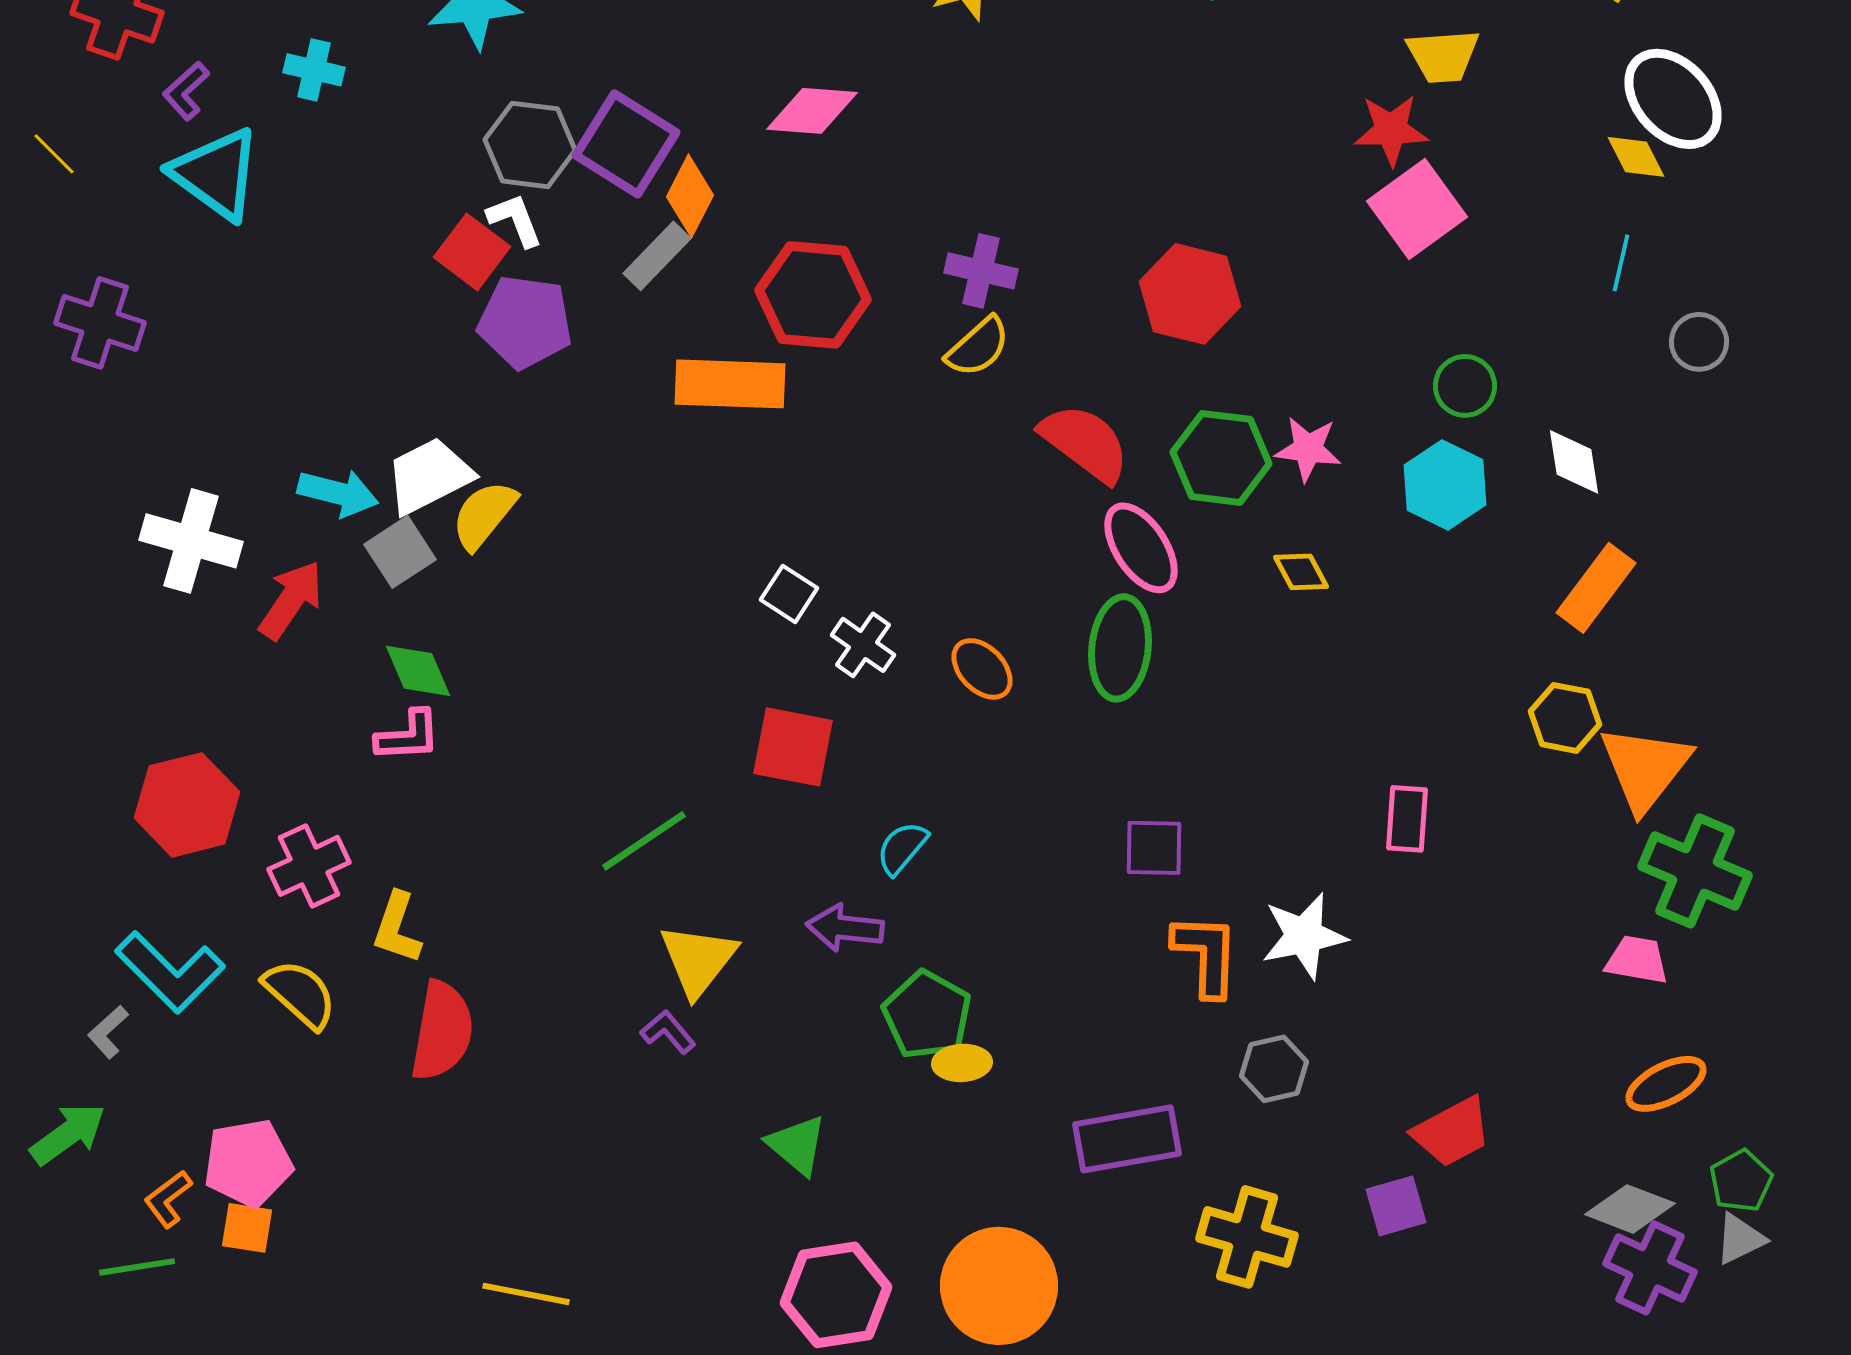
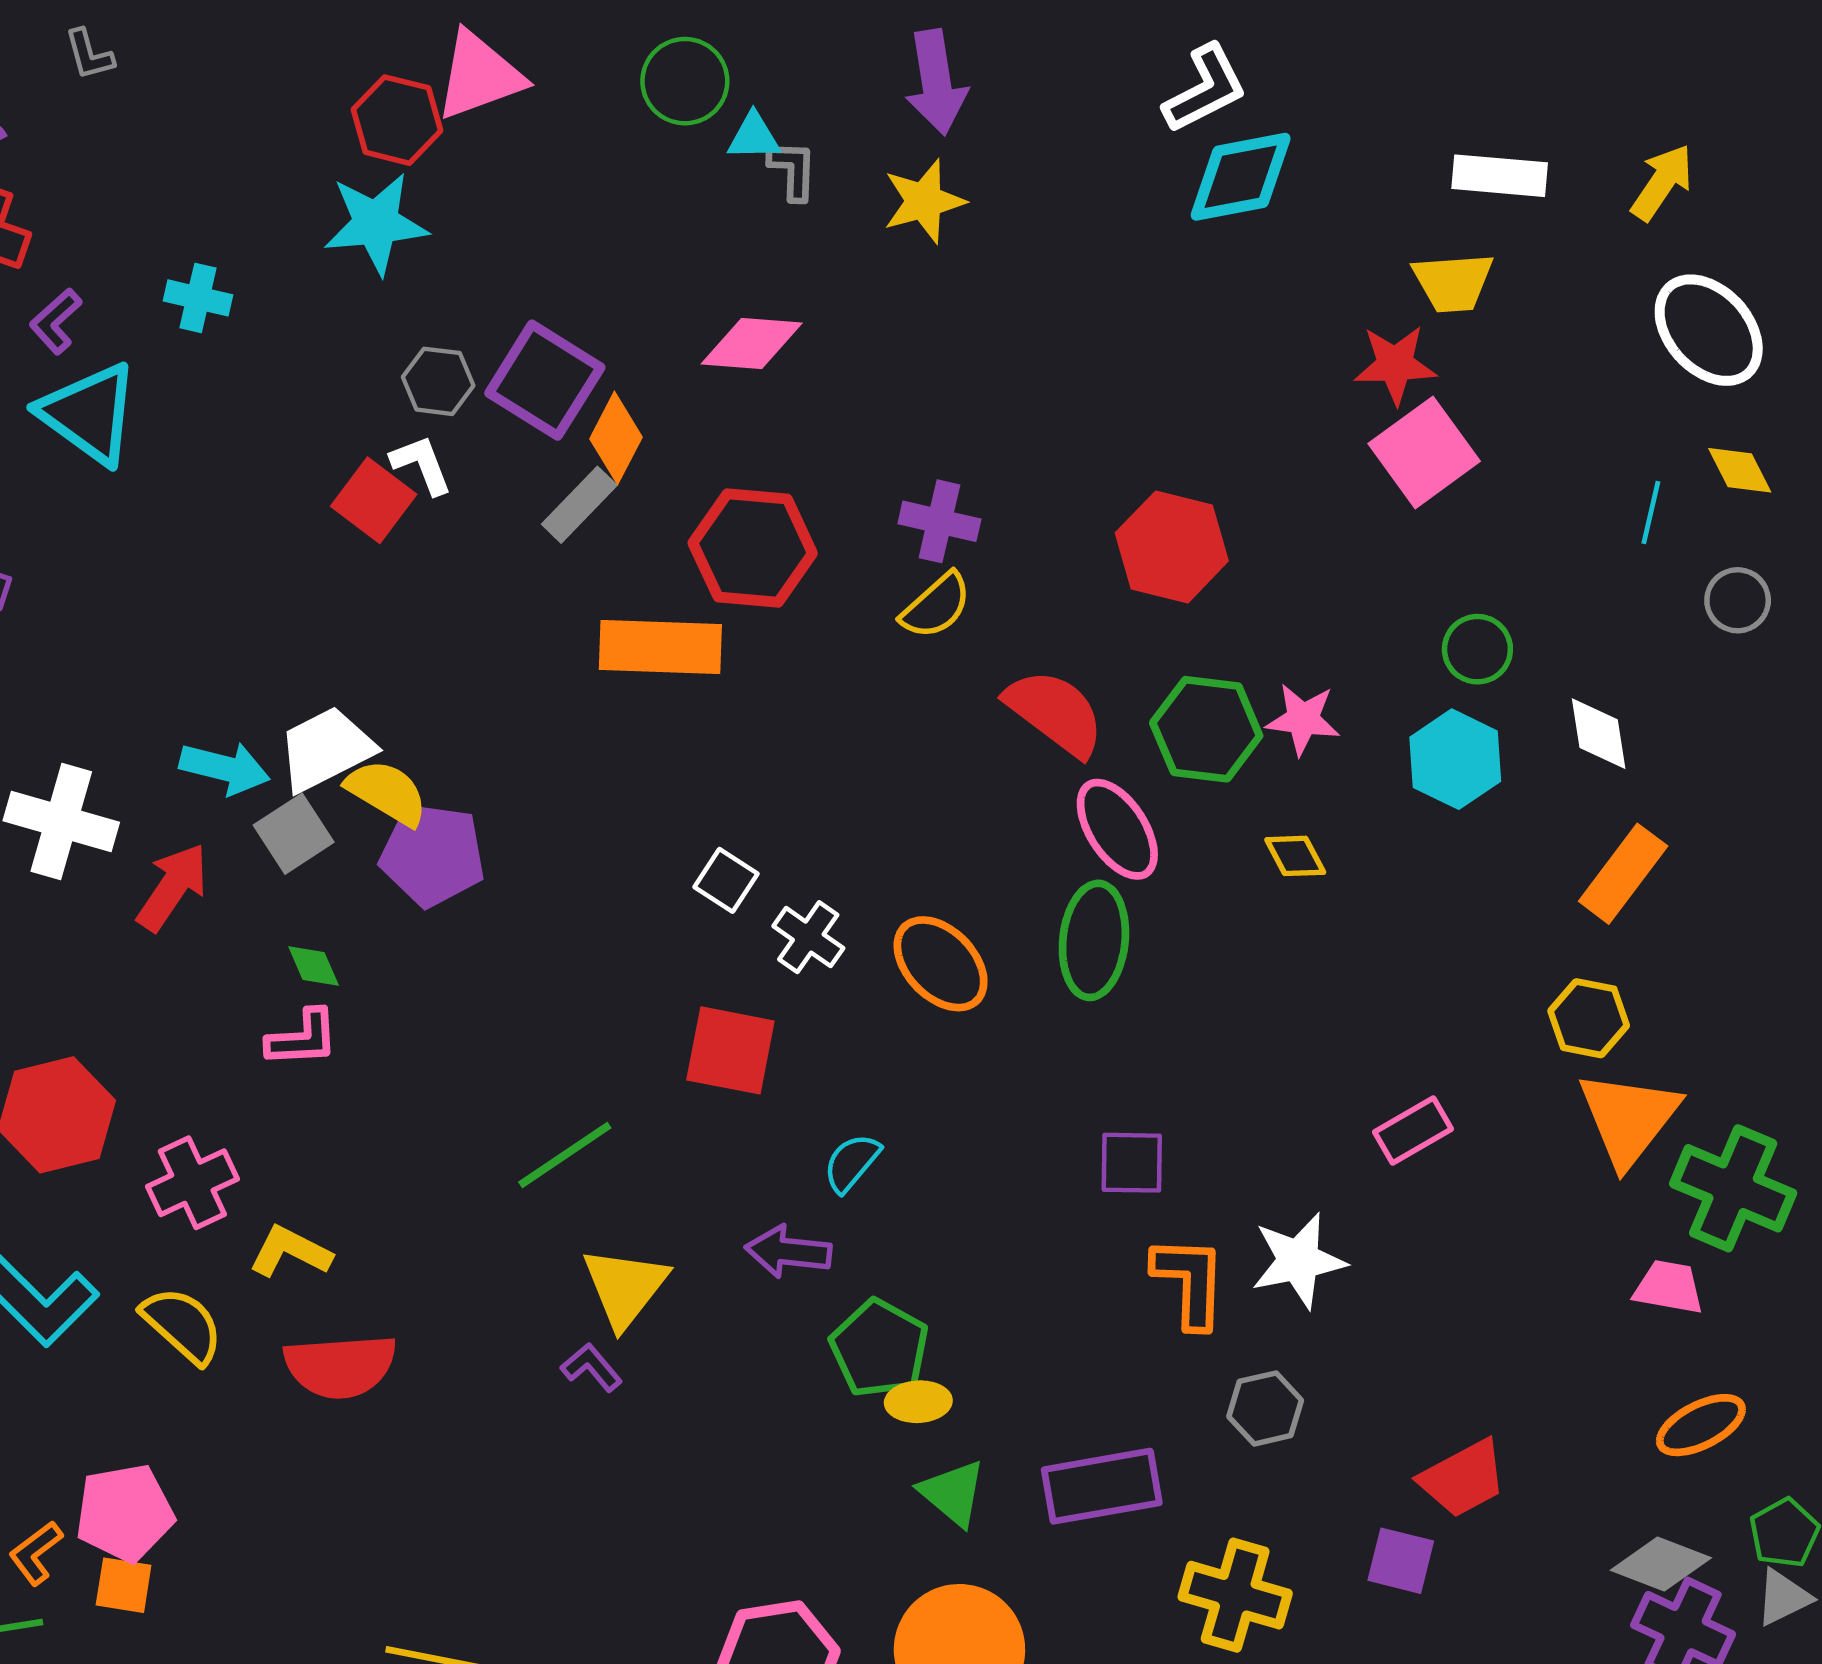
gray hexagon: (530, 145) -> (438, 381), size x0.7
yellow diamond: (1636, 157) -> (1740, 470), moved
purple pentagon: (525, 322) -> (433, 855), moved
yellow semicircle: (484, 515) -> (387, 793), turned 82
orange ellipse: (982, 669) -> (941, 964), size x1.4
green diamond: (418, 671) -> (314, 966), size x0.7
orange triangle: (1645, 768) -> (1629, 1118), moved
pink rectangle: (1407, 819) -> (1413, 1130), turned 56
yellow L-shape: (397, 928) -> (290, 1252), turned 98
red semicircle: (442, 1031) -> (340, 1366), turned 76
green triangle: (797, 1145) -> (953, 1493), moved
purple square: (1396, 1206) -> (1401, 1561), turned 30

